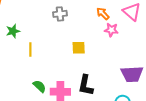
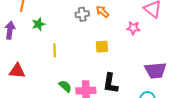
orange arrow: (103, 14) -> (102, 12), moved
green star: (13, 31) -> (38, 24), moved

